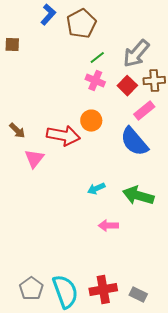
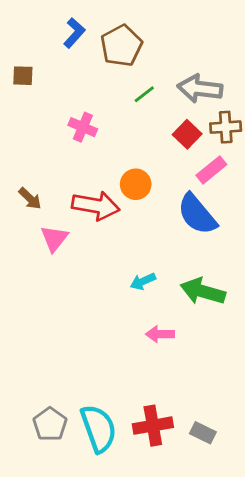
gray arrow: (136, 54) -> (200, 89), turned 56
pink cross: (95, 81) -> (83, 127), moved

